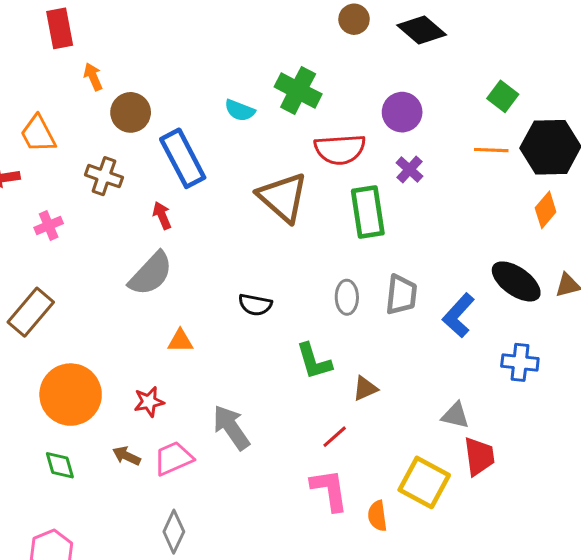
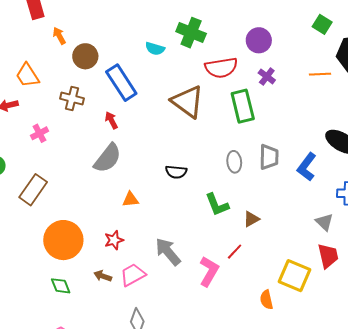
orange line: (491, 150) -> (320, 74), moved
gray triangle: (455, 415) -> (324, 222), moved, turned 36
pink L-shape: (329, 490) -> (209, 271), moved, turned 44

